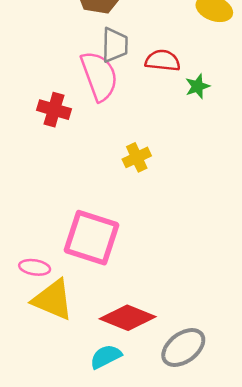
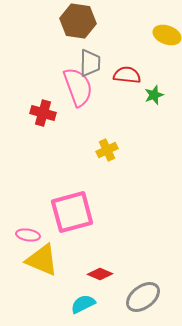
pink square: (91, 238) -> (72, 212), turned -33
red diamond: (128, 318) -> (100, 274), size x0.6

